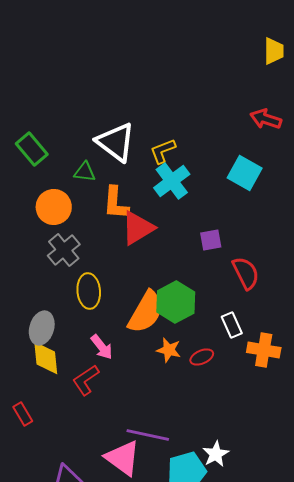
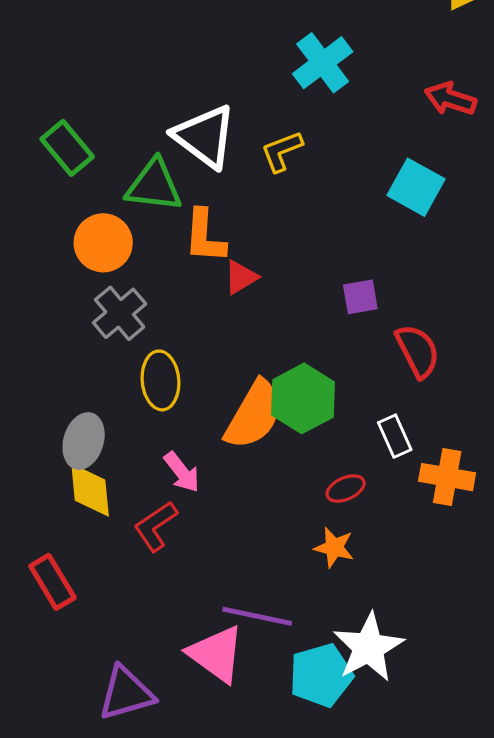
green triangle: (85, 172) -> (154, 186), size x1.6
cyan cross: (172, 181) -> (323, 63), moved
red triangle: (138, 228) -> (241, 277), size x0.6
orange star: (169, 350) -> (334, 547), moved
red rectangle: (23, 414) -> (52, 582), size x1.4
white star: (216, 454) -> (368, 647), size x1.6

